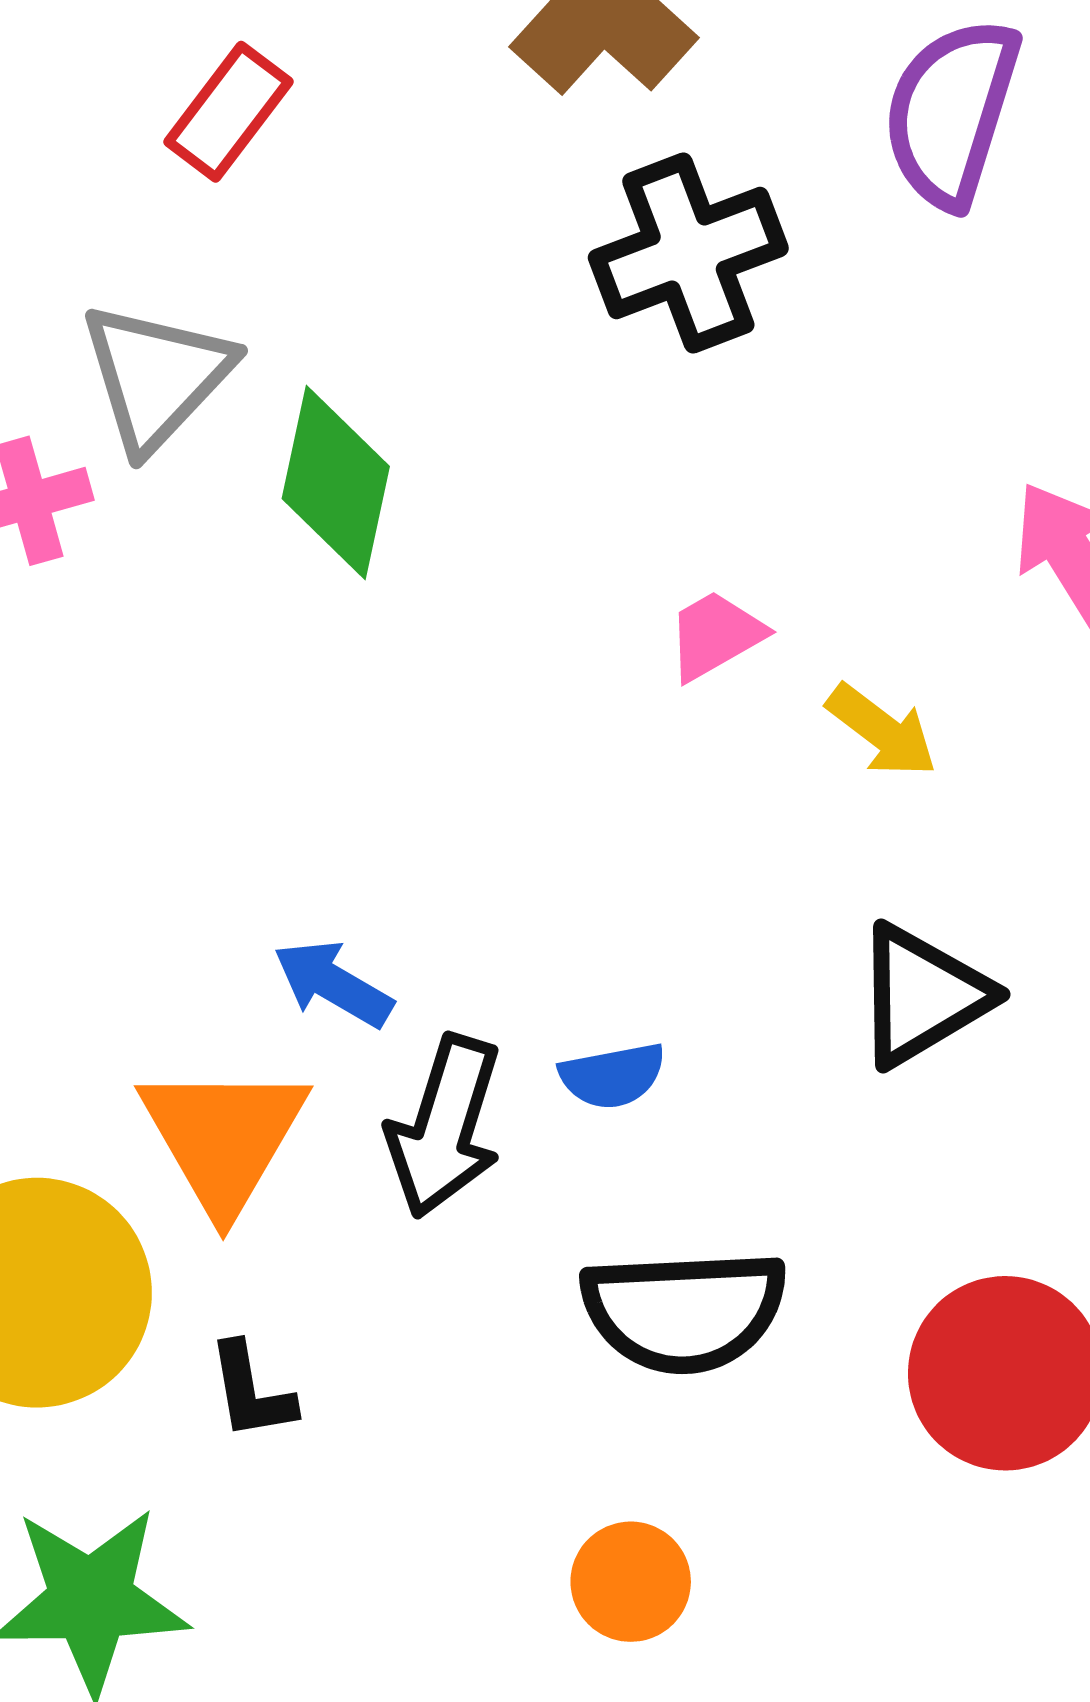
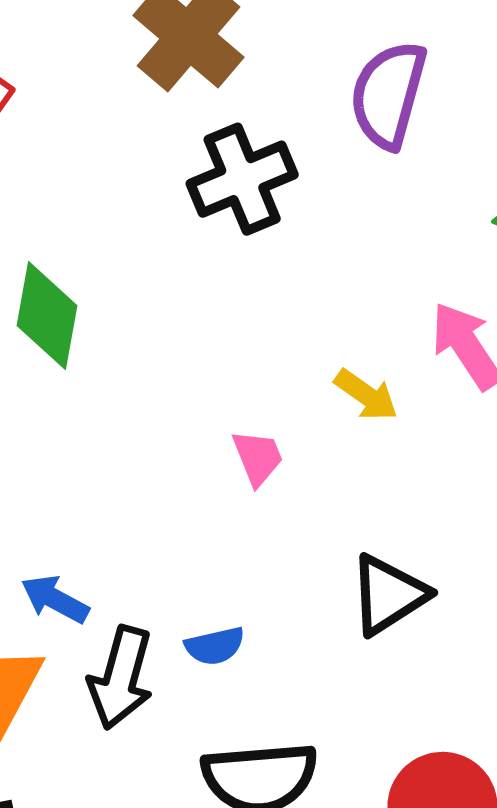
pink trapezoid: (715, 635) -> (258, 458), moved, turned 100
yellow arrow: (882, 731) -> (366, 395), moved

